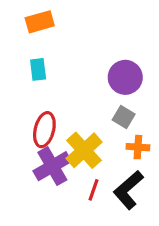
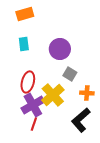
purple circle: (125, 77) -> (60, 49), moved
gray square: (124, 117) -> (70, 74), moved
red line: (94, 190) -> (34, 124), moved

